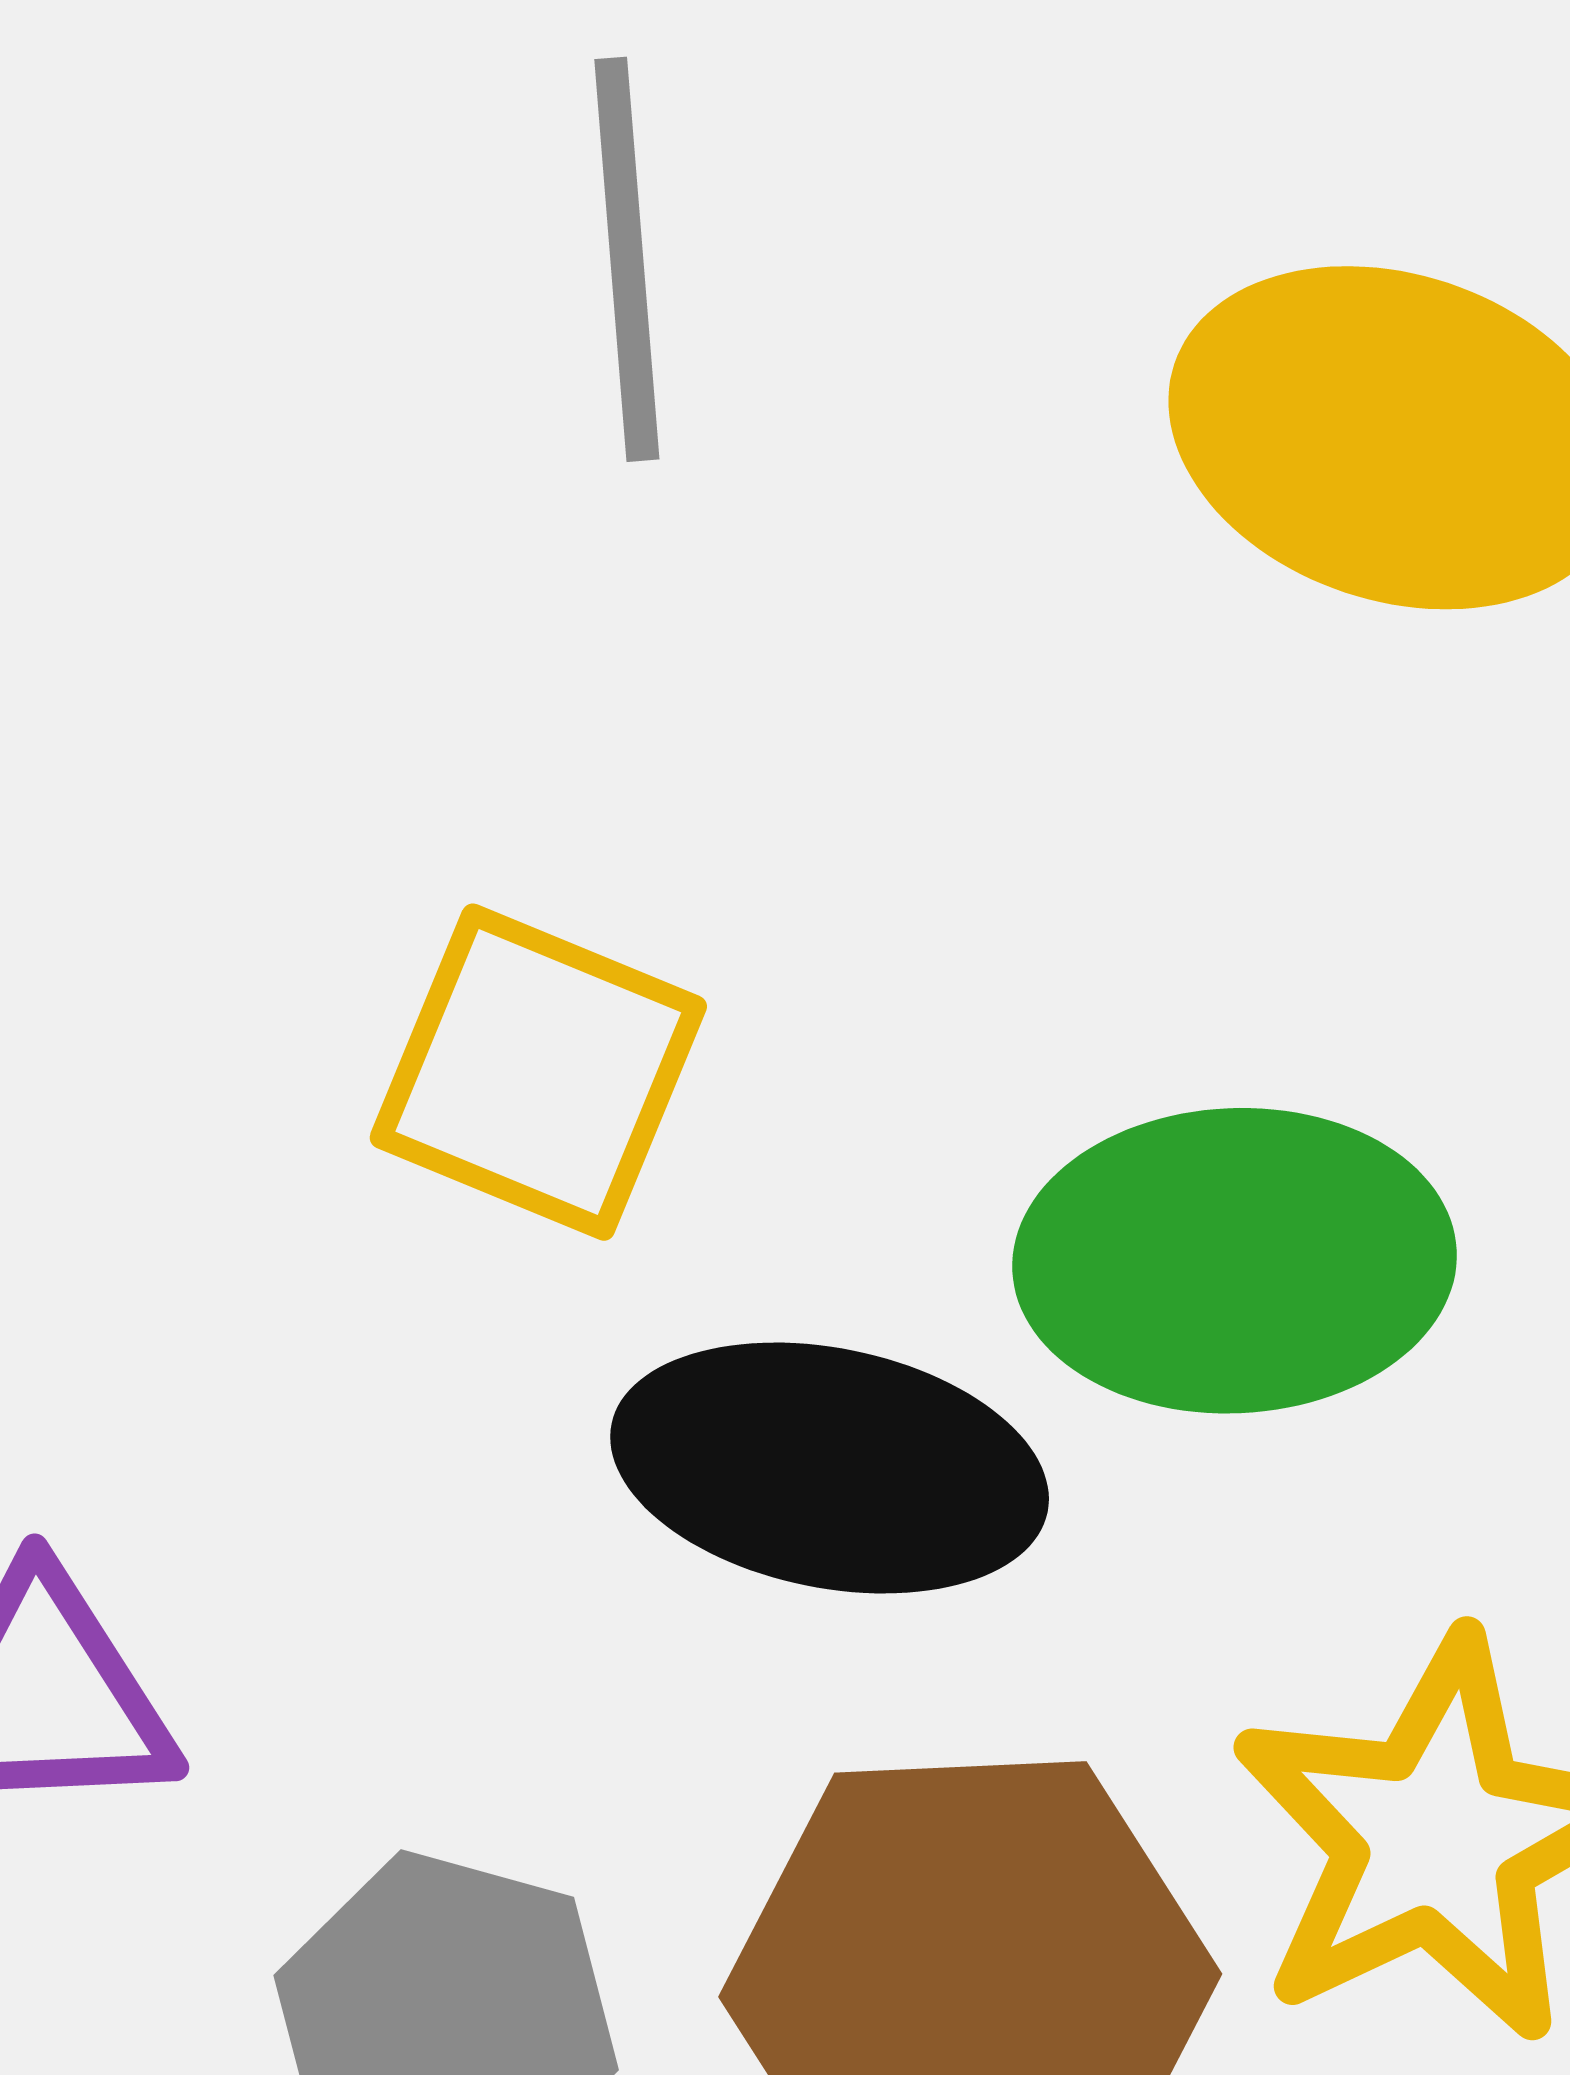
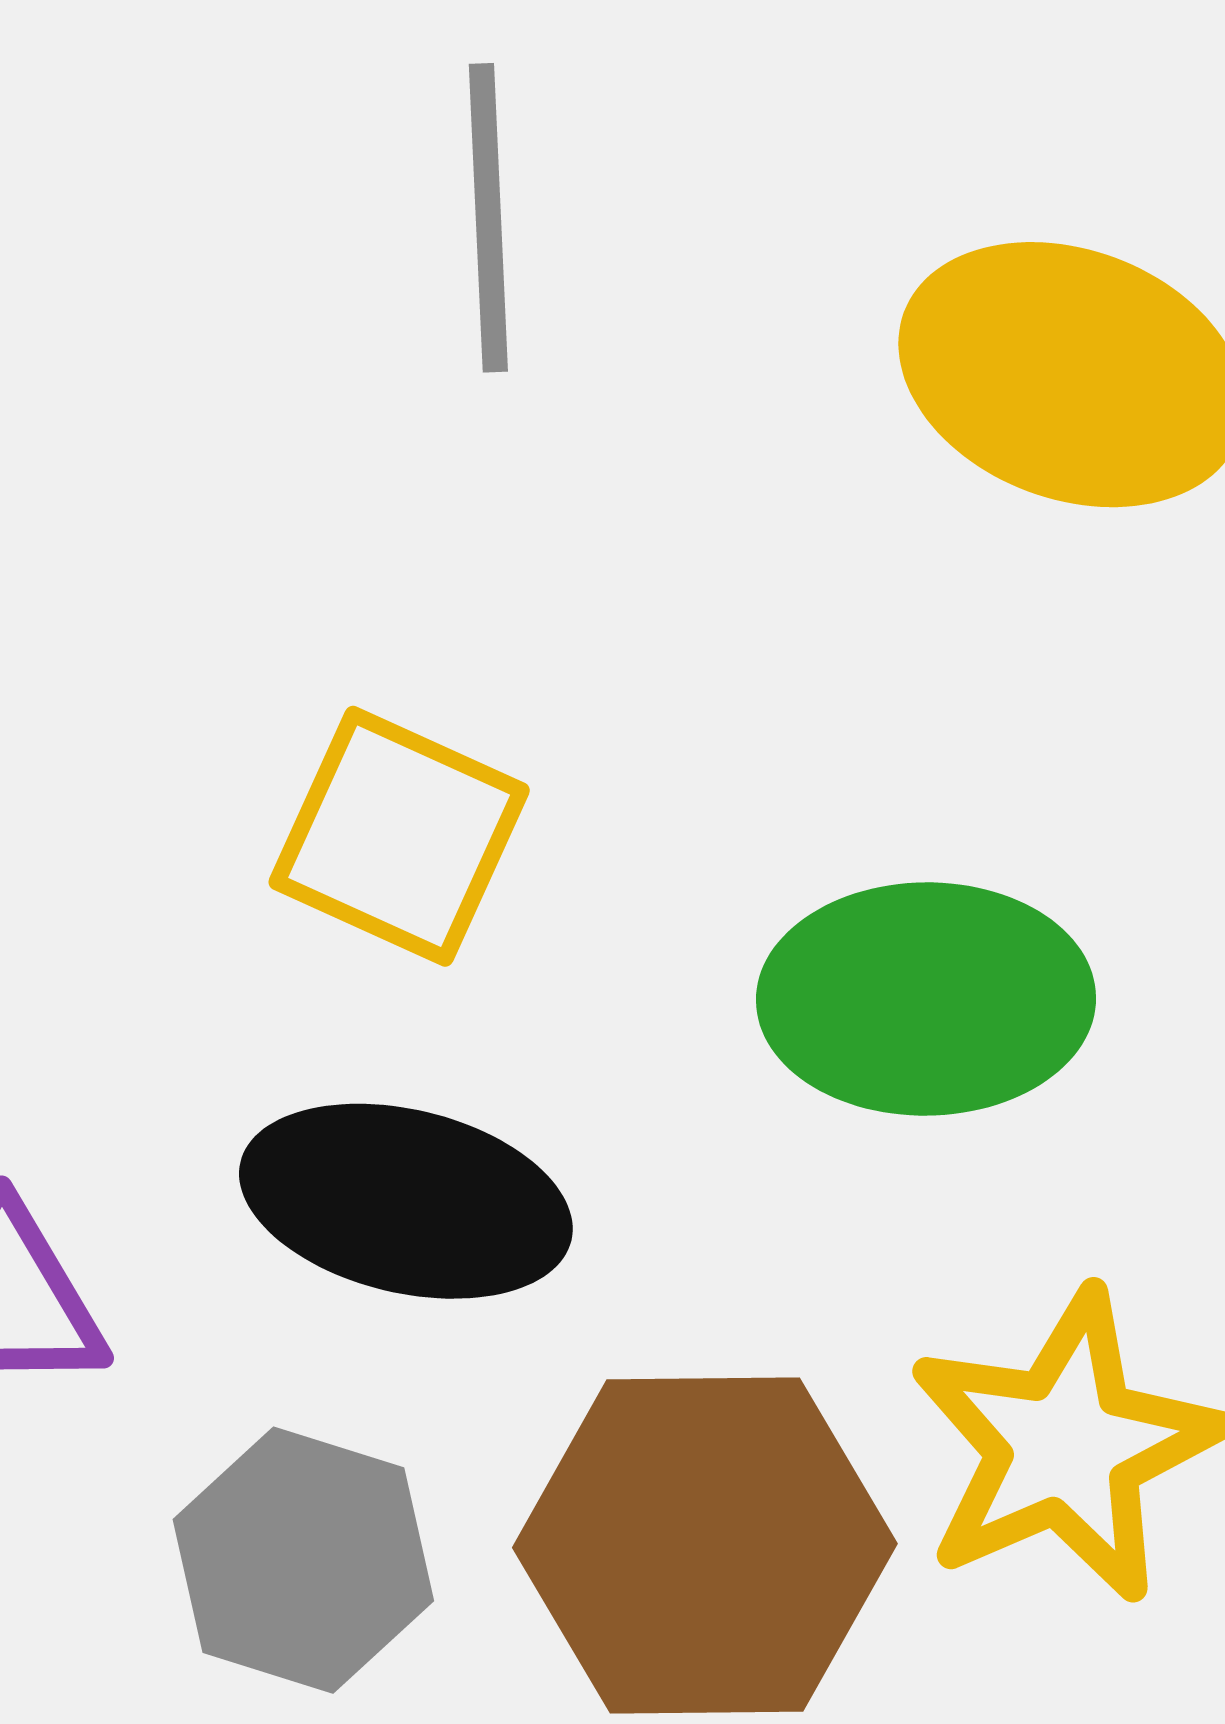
black ellipse: (830, 1468) -> (406, 1201), moved

